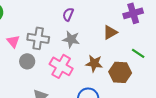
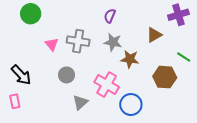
gray circle: (27, 61) -> (67, 75), moved
brown star: (94, 63) -> (130, 59), moved
pink cross: (61, 66) -> (107, 84), moved

